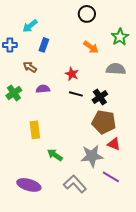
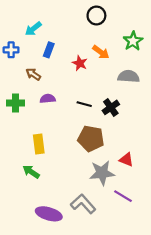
red star: (72, 74) -> (80, 63), moved
green cross: (14, 93) -> (16, 103), turned 35
brown pentagon: (104, 122) -> (91, 139), moved
green arrow: (55, 155) -> (31, 172), moved
purple ellipse: (29, 185) -> (49, 214), moved

